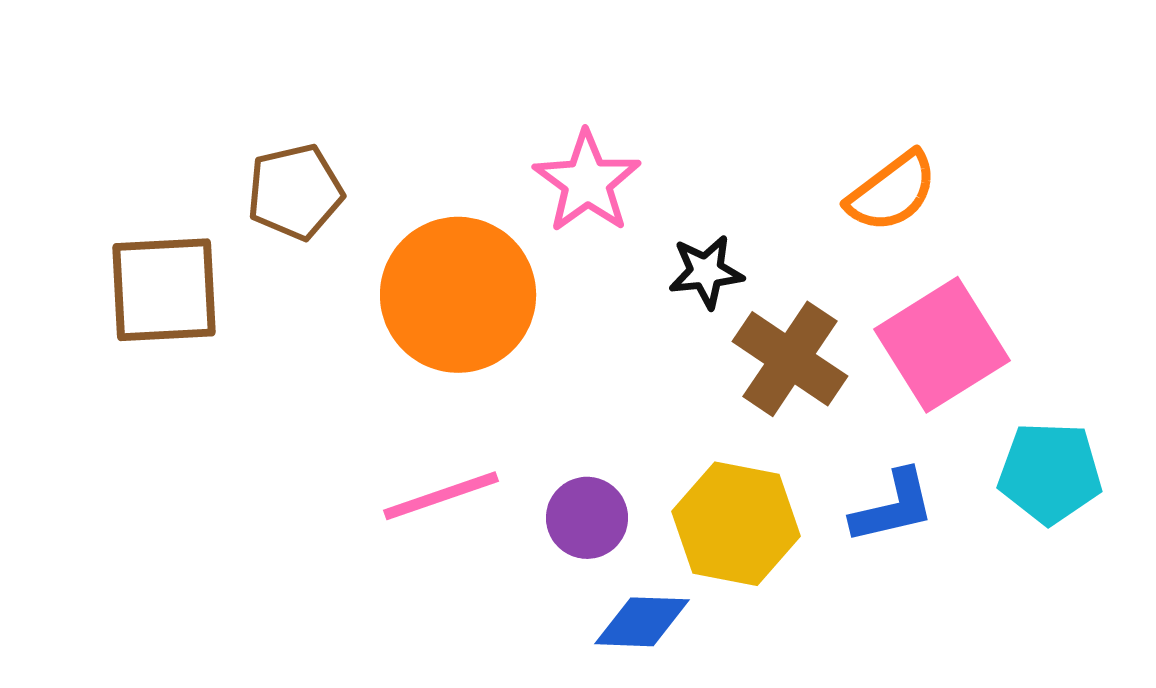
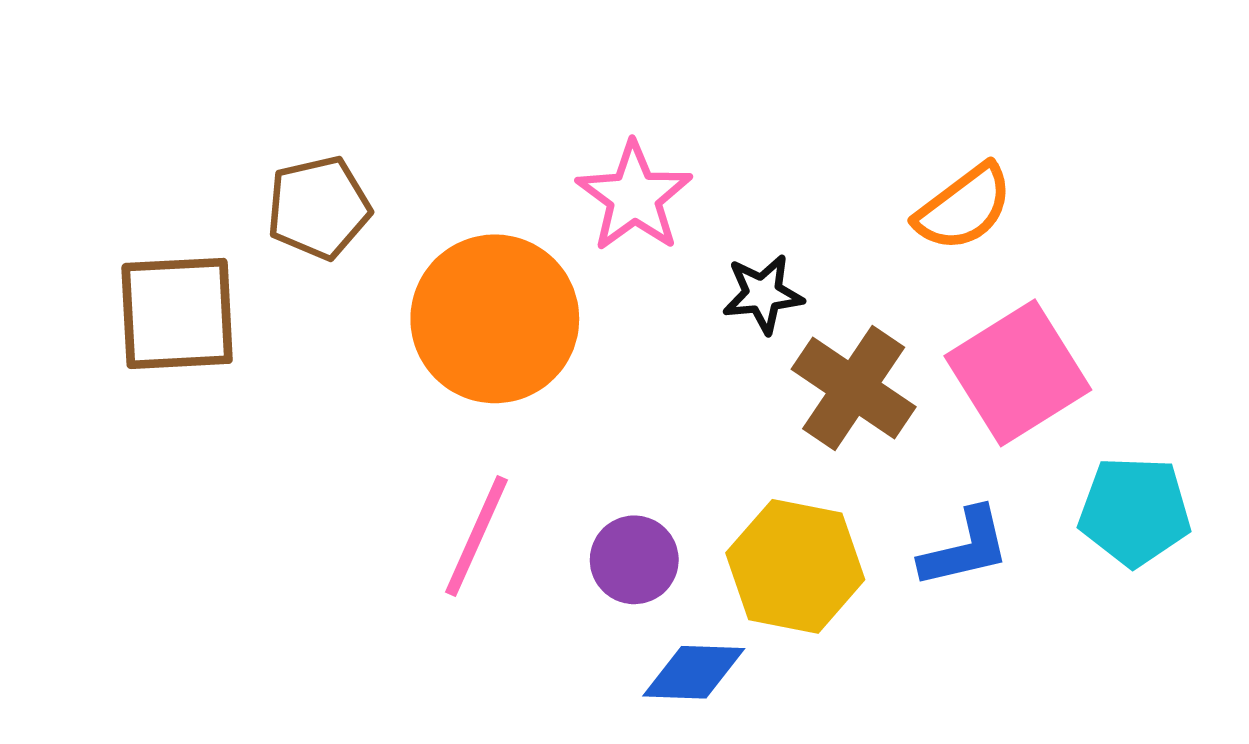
pink line: (441, 496) -> (476, 536), turned -47

